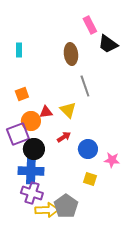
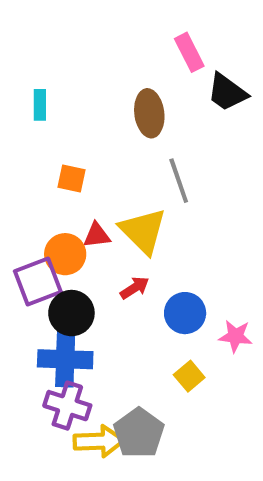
orange square: (22, 94) -> (71, 178), moved, turned 32
yellow triangle: (68, 110) -> (143, 231), size x1.4
yellow square: (90, 179) -> (189, 376), turned 32

